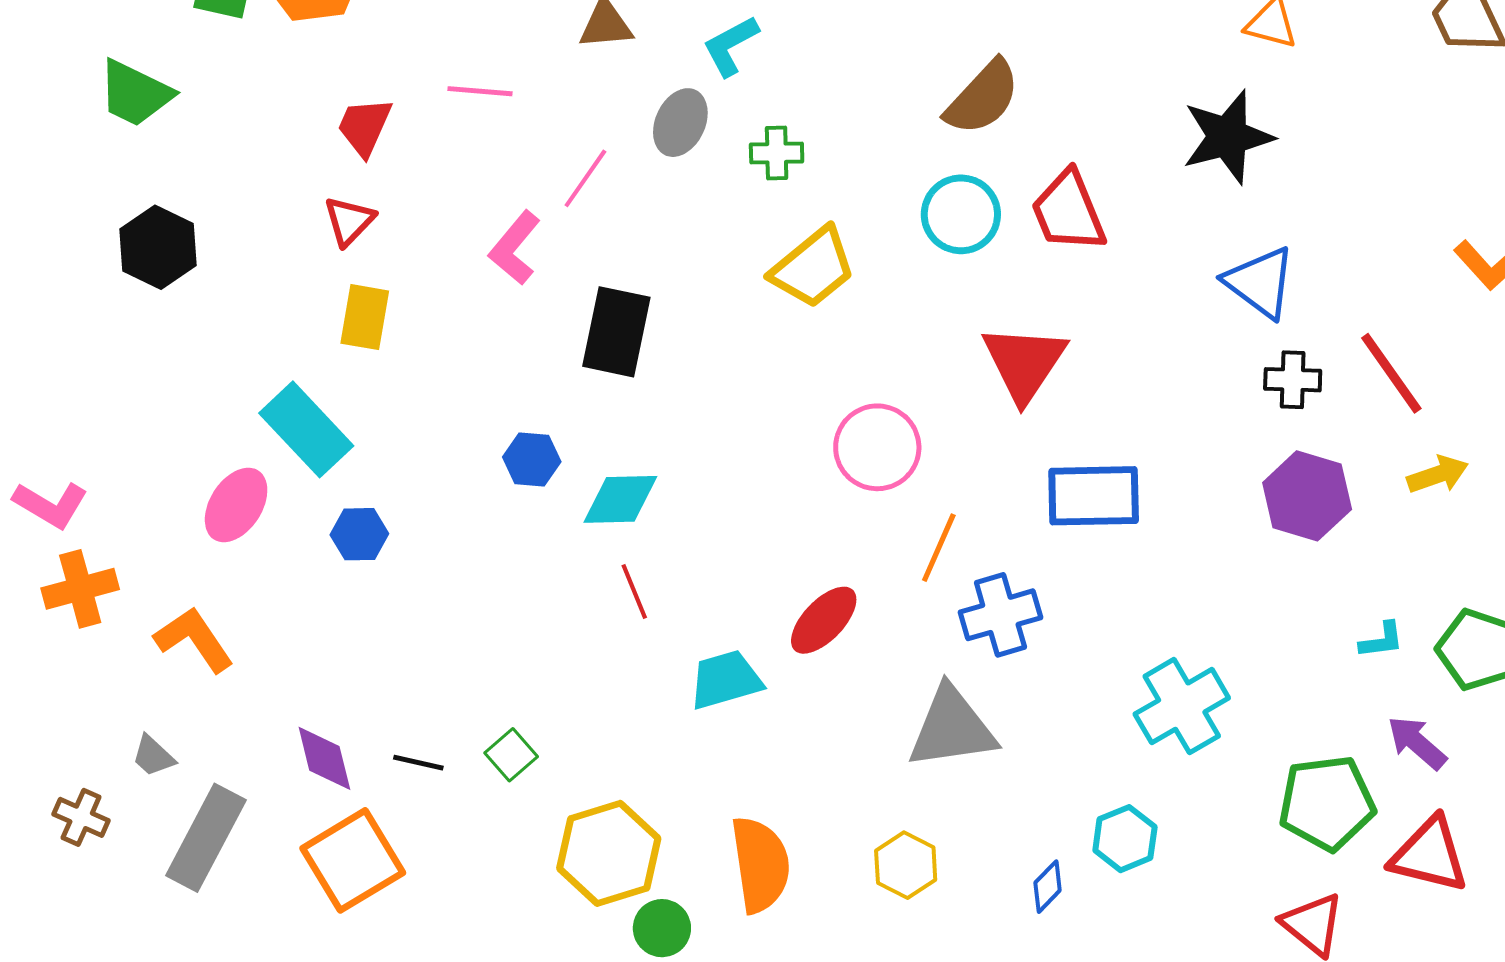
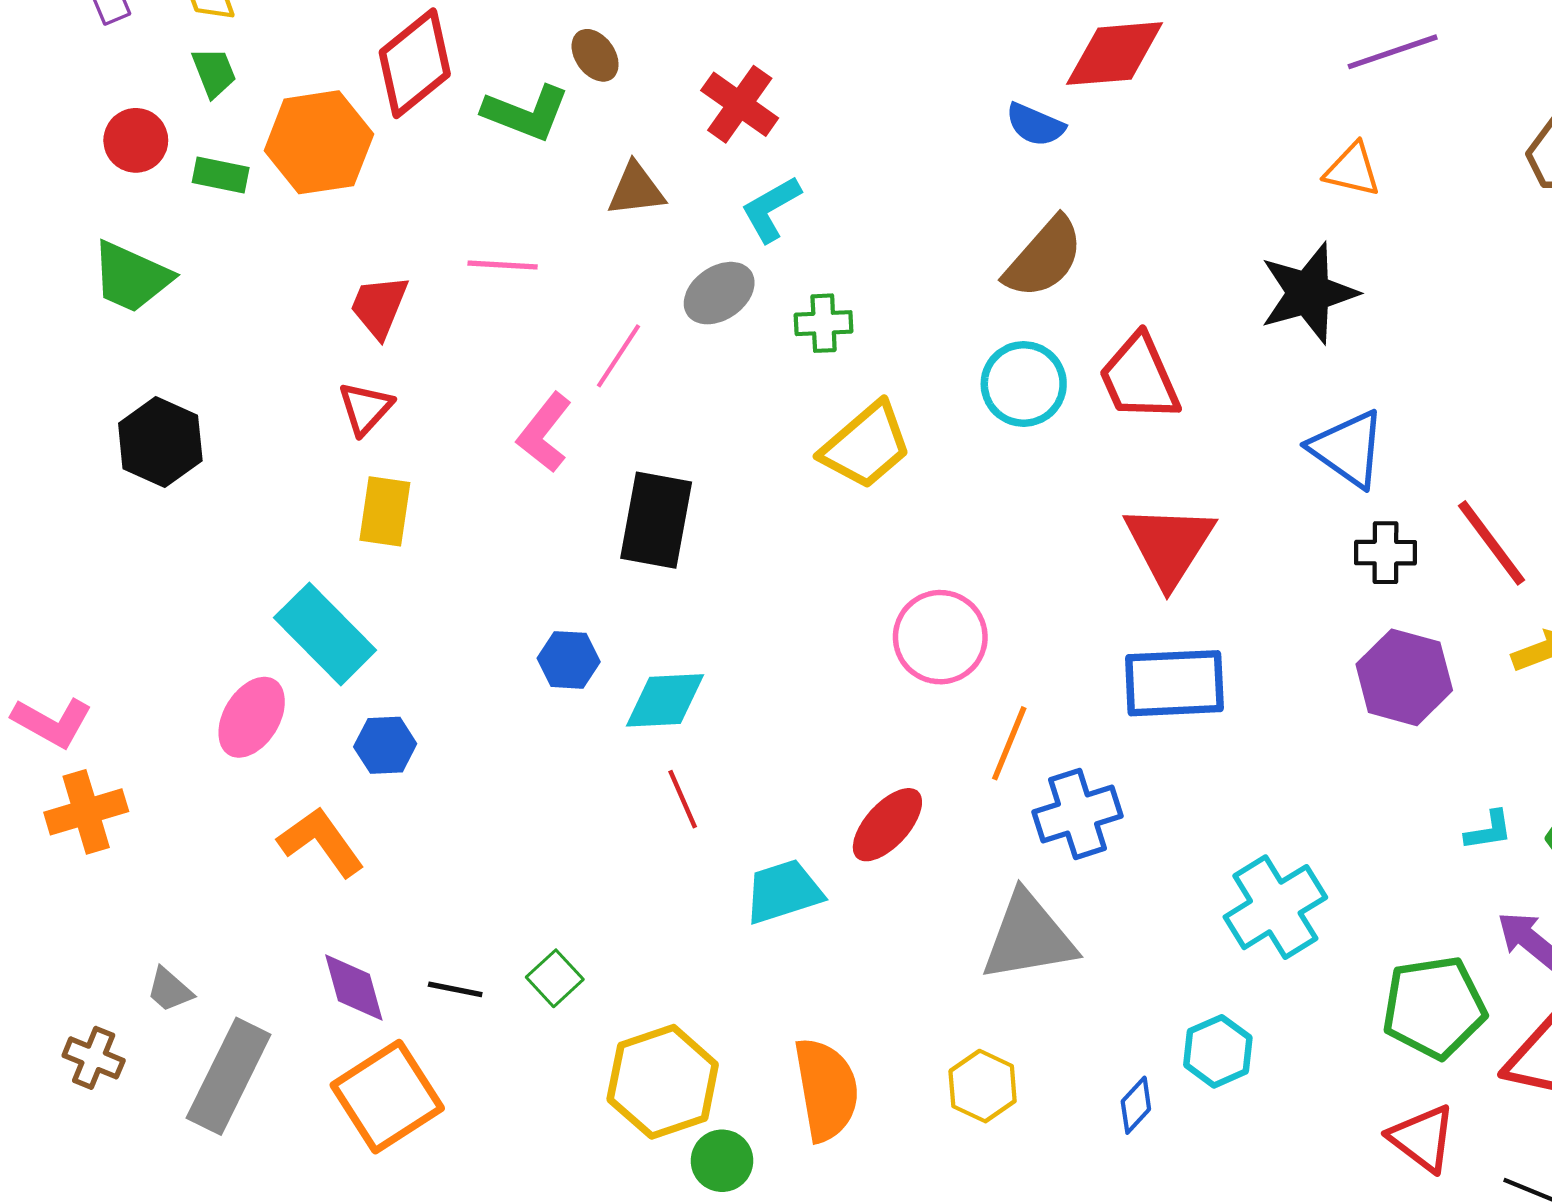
gray ellipse: (680, 123) -> (719, 293), turned 32
red triangle: (1024, 363) -> (1169, 545), moved
orange L-shape: (194, 639) -> (321, 842), moved

